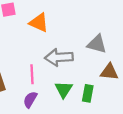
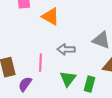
gray arrow: (59, 57) -> (66, 49), size x0.7
purple semicircle: (30, 100) -> (25, 84), moved

